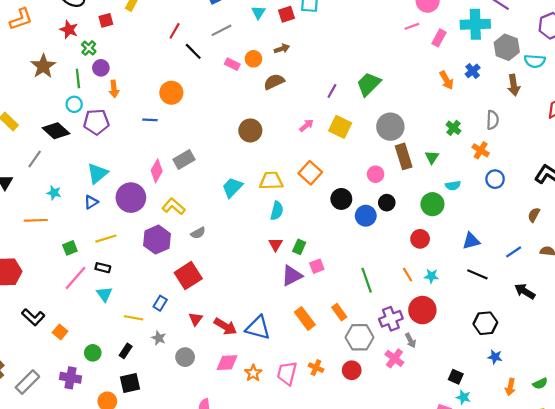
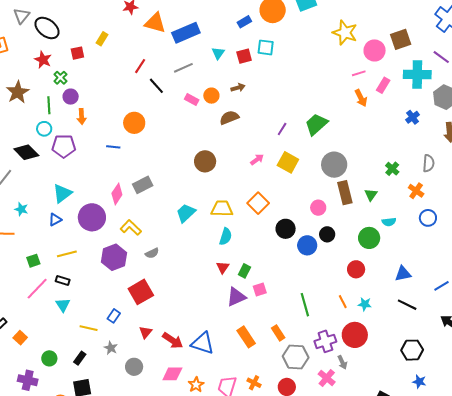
orange arrow: (447, 80) -> (361, 98), moved

